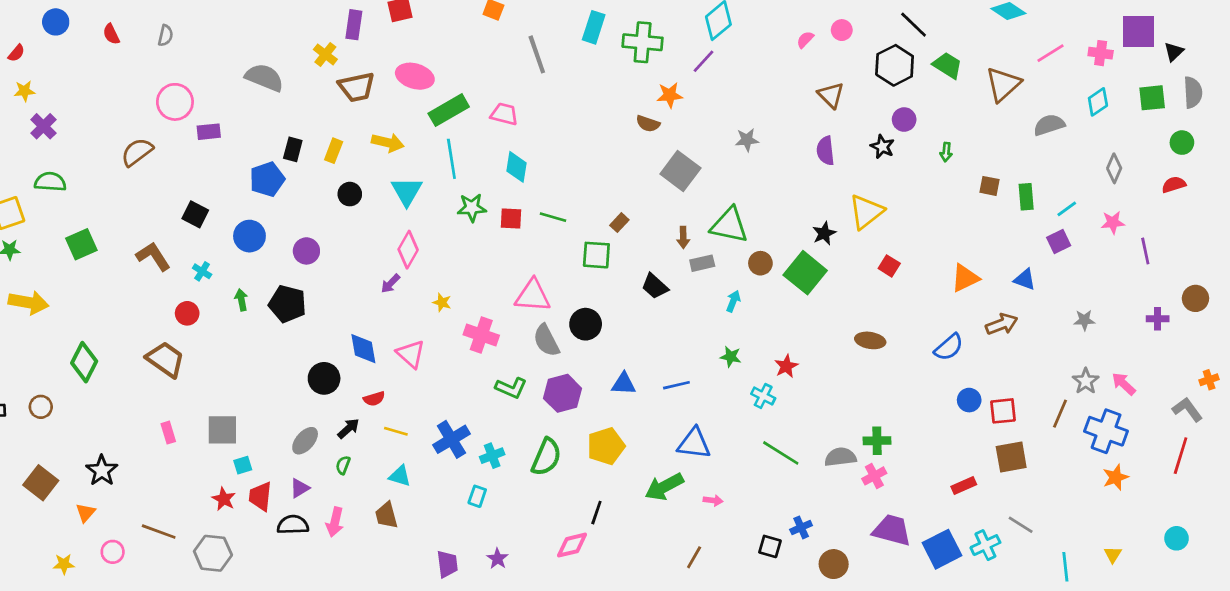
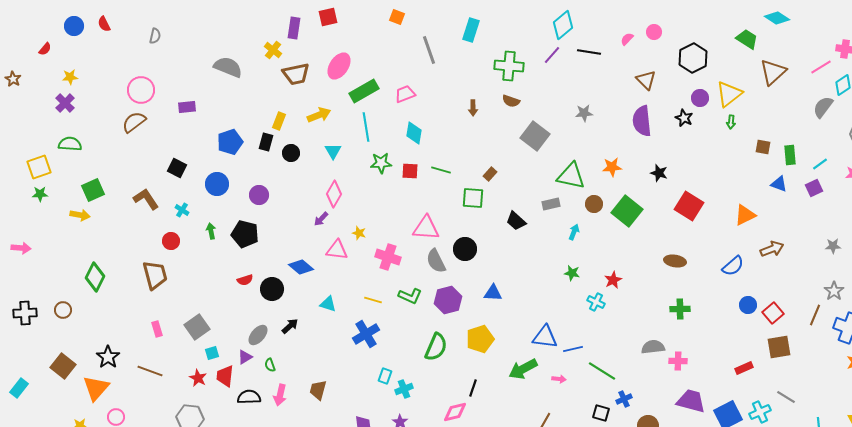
black line: (914, 25) -> (589, 52), moved, turned -35
red semicircle: (111, 34) -> (104, 24), moved
green cross: (643, 42) -> (509, 66), moved
pink line: (1050, 53) -> (821, 67), moved
green trapezoid: (947, 65) -> (747, 39), moved
pink ellipse: (415, 76) -> (339, 66), turned -72
yellow star: (25, 91) -> (70, 77), moved
orange star: (670, 95) -> (612, 167), moved
pink circle: (175, 102) -> (141, 90), moved
pink trapezoid: (504, 114) -> (405, 94), turned -35
gray semicircle: (1049, 125) -> (823, 107), moved, turned -35
yellow arrow: (388, 143) -> (319, 115), turned -35
black rectangle: (293, 149) -> (266, 142), moved
purple semicircle: (825, 151) -> (642, 121), size x1.4
cyan triangle: (407, 191) -> (333, 151), size x0.7
yellow triangle: (866, 212) -> (729, 94), moved
black star: (824, 233) -> (659, 173), moved, turned -30
brown arrow: (683, 237) -> (473, 108), moved
red square: (889, 266) -> (689, 206), size x1.8
blue triangle: (1025, 279) -> (779, 184), moved
yellow arrow: (29, 302) -> (80, 215), moved, size x0.7
blue diamond: (363, 349) -> (301, 267), turned -40
pink triangle: (411, 354) -> (337, 250), moved, turned -35
brown trapezoid: (165, 359) -> (155, 275), turned 40
blue line: (676, 385) -> (573, 349), moved
red semicircle: (374, 399) -> (245, 280), moved
red square: (1003, 411) -> (773, 313), turned -35
gray square: (222, 430) -> (197, 327), turned -35
yellow line: (396, 431) -> (373, 300), moved
green cross: (877, 441) -> (680, 309), moved
green line: (781, 453) -> (602, 371), moved
cyan cross: (492, 456) -> (404, 389), moved
green semicircle: (343, 465) -> (270, 365), moved, turned -40
cyan triangle: (400, 476) -> (328, 304), moved
pink cross: (874, 476) -> (678, 361), turned 30
purple triangle: (300, 488) -> (245, 357), moved
orange triangle: (85, 513) -> (96, 388), size x1.8
brown trapezoid: (386, 515) -> (318, 390), turned 30
brown line: (159, 532) -> (150, 371), moved

